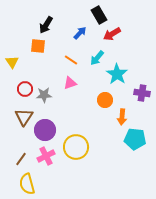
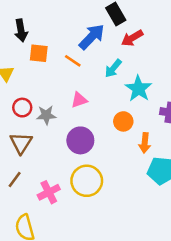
black arrow: (46, 25) -> (21, 30), moved, turned -42
blue arrow: (80, 33) -> (92, 37), size x1.6
orange line: (71, 60) -> (73, 61), moved
purple circle: (45, 130) -> (80, 140), moved
brown line: (21, 159) -> (15, 180), moved

